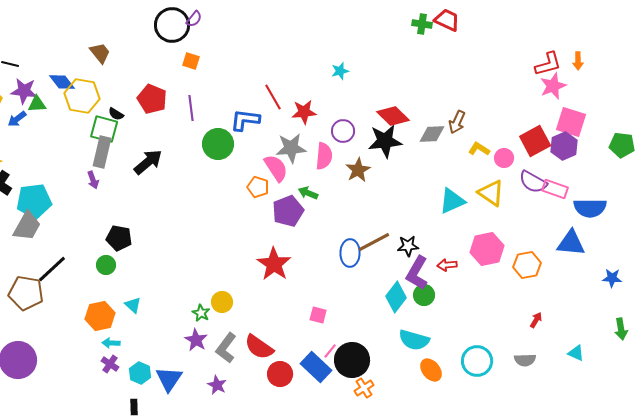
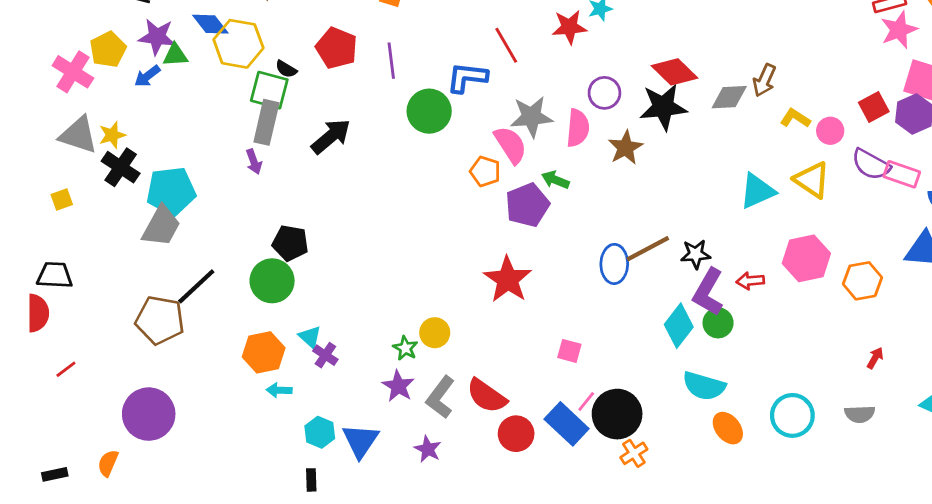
red star: (304, 112) -> (569, 27), moved
red square: (535, 141) -> (874, 107), size x0.7
green circle: (106, 265) -> (272, 281), size x1.6
purple cross: (110, 364) -> (325, 355), moved

